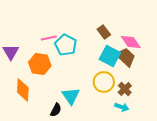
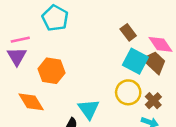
pink line: (49, 38) -> (20, 40), moved
cyan pentagon: (66, 45) -> (55, 18), moved
orange diamond: (23, 90) -> (31, 102), turned -35

